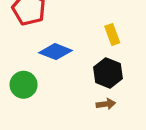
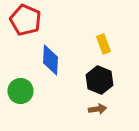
blue diamond: (56, 52) -> (50, 60), turned 72

